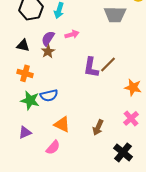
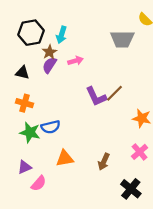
brown star: (48, 51) -> (49, 52), moved
purple L-shape: (91, 67) -> (96, 97), turned -35
orange triangle: (62, 124) -> (65, 158), turned -36
pink semicircle: (53, 147) -> (39, 183), moved

